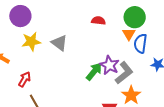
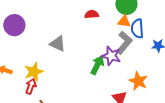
orange triangle: (129, 34) -> (124, 21), turned -40
yellow star: (31, 42) -> (34, 72), moved
gray L-shape: (124, 73) -> (124, 43), moved

